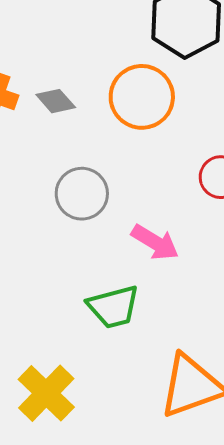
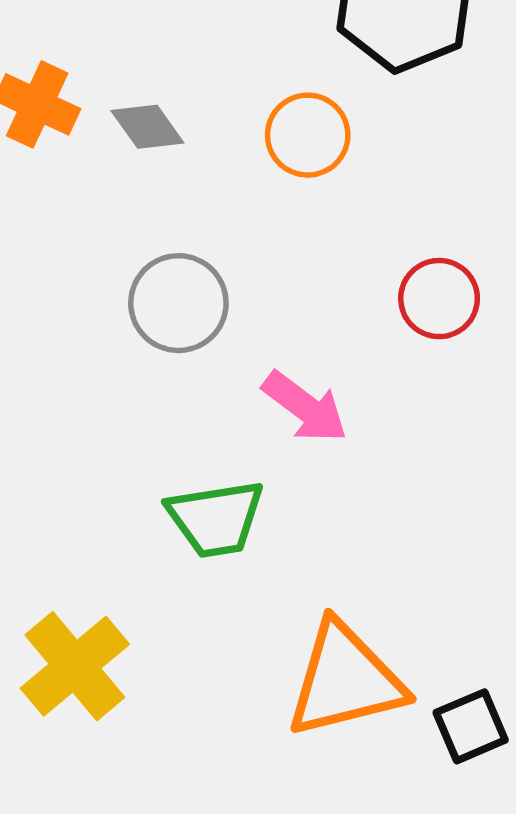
orange circle: (142, 97) -> (308, 135), size x0.7

